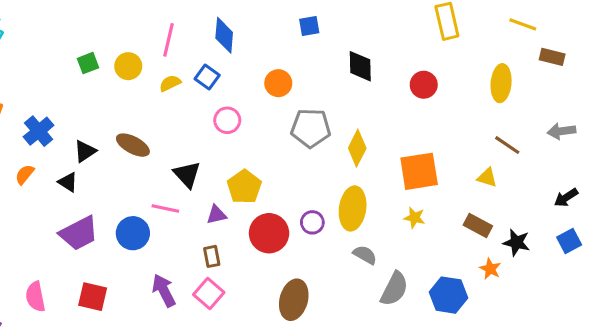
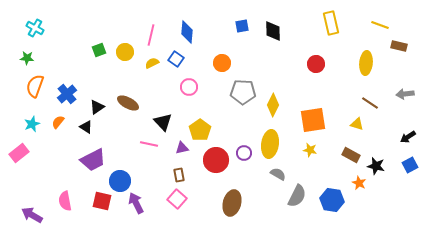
black diamond: (360, 66) -> (273, 31), moved
blue circle: (133, 233) -> (120, 181), moved
purple arrow: (164, 290) -> (136, 203), moved

